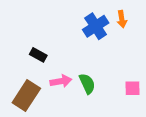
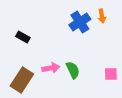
black rectangle: (38, 55) -> (23, 37), moved

